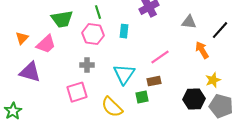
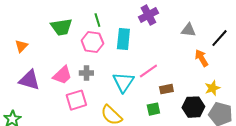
cyan rectangle: (124, 31) -> (123, 39), size x1.5
pink trapezoid: (46, 44) -> (62, 75), moved
pink line: (160, 57) -> (148, 71), moved
brown rectangle: (154, 81) -> (166, 89), moved
green square: (142, 97) -> (153, 109), moved

